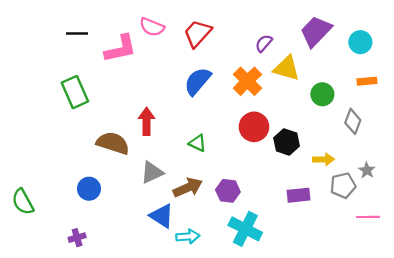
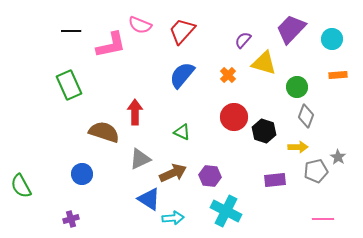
orange cross: (247, 81) -> (228, 75), size x0.6
gray diamond: (353, 121) -> (306, 116), moved
pink line: (368, 217) -> (323, 219), moved

